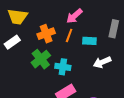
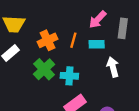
pink arrow: (74, 16) -> (98, 20), moved
white arrow: (102, 62) -> (113, 67), turned 102

